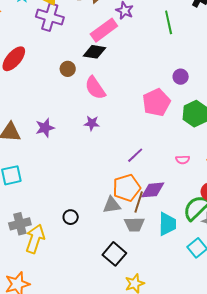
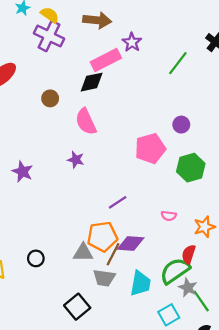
green line: (169, 22) -> (178, 63), turned 40
black diamond: (95, 52) -> (92, 82), turned -30
brown circle: (68, 69) -> (50, 98), moved
purple star: (45, 128) -> (22, 172), moved, turned 30

